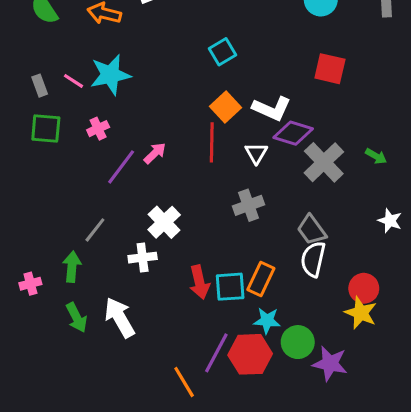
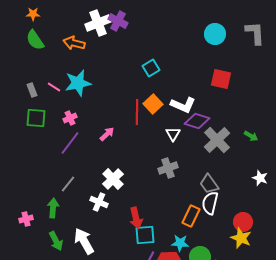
red line: (212, 142) -> (137, 112), moved
purple line: (121, 167) -> (70, 143), moved
white cross: (143, 258) -> (99, 202), turned 30
orange rectangle: (261, 279) -> (191, 216), moved
cyan square: (230, 287) -> (145, 235), moved

